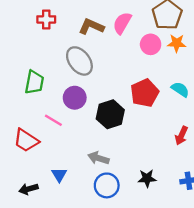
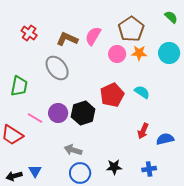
red cross: (46, 19) -> (29, 33), turned 35
purple circle: (75, 98) -> (58, 113), moved
blue triangle: (59, 175) -> (35, 171), moved

